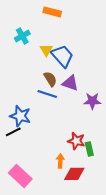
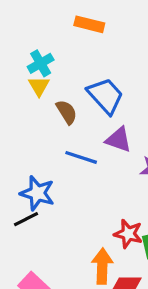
yellow triangle: (46, 50) -> (39, 86), moved
brown semicircle: (50, 79) -> (67, 112), moved
orange arrow: (60, 161) -> (102, 266), size x1.5

